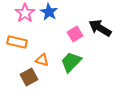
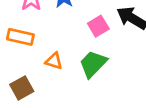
brown square: (29, 77) -> (22, 88), moved

